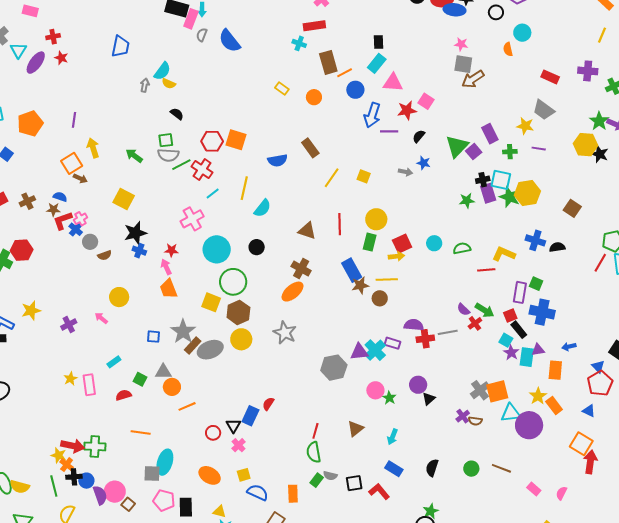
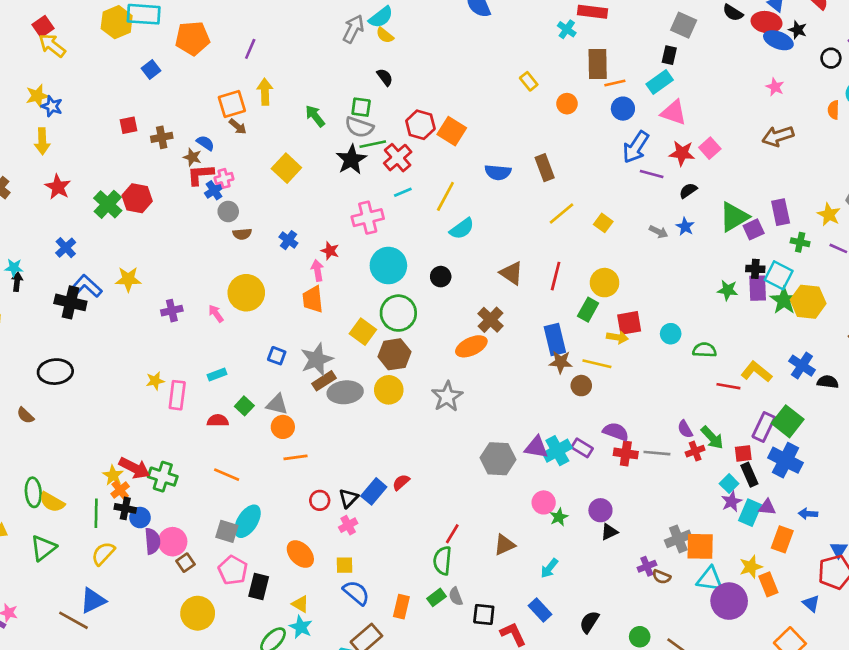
gray square: (463, 64) -> (684, 25), moved
gray arrow: (145, 85) -> (353, 29), size x1.5
black star: (135, 233) -> (351, 160), moved, turned -30
green square: (536, 284) -> (788, 421), size x1.6
yellow circle: (119, 297) -> (246, 293), size x1.4
gray semicircle: (330, 476) -> (456, 596), turned 40

